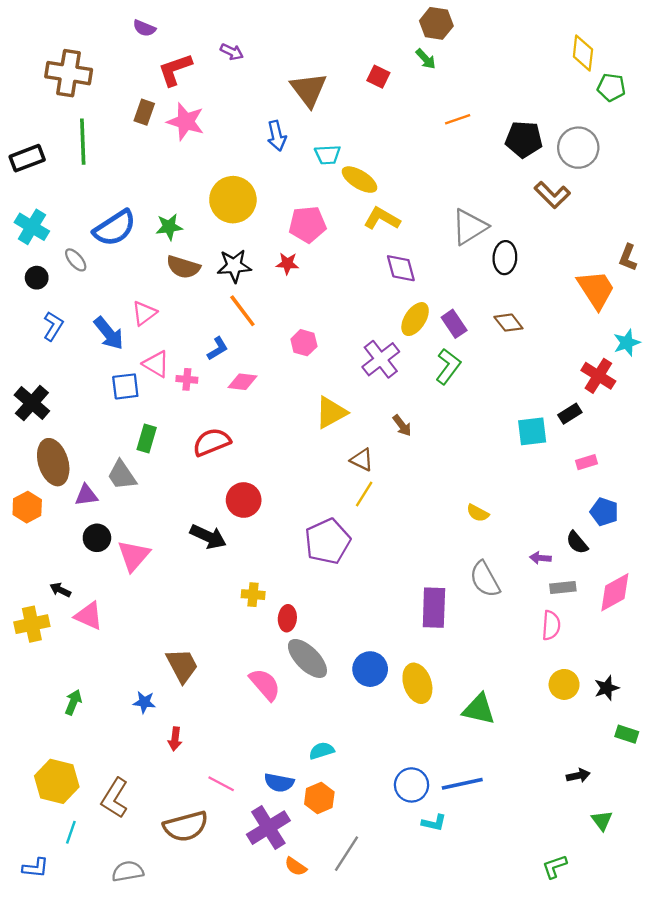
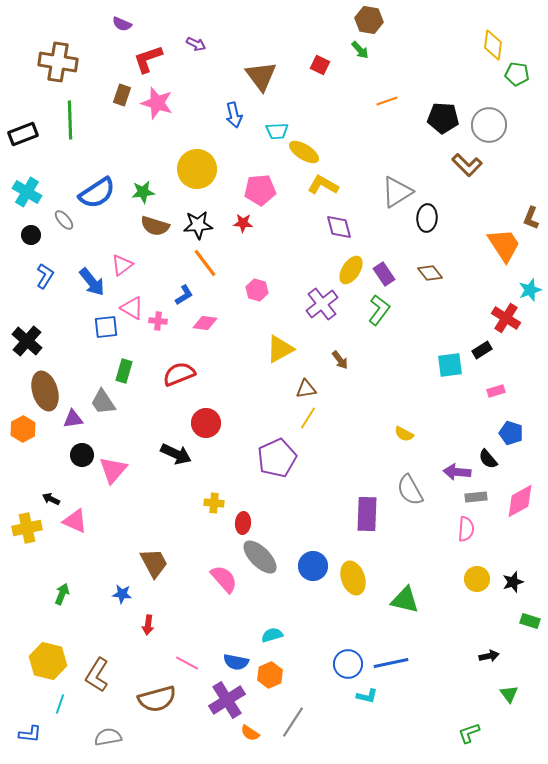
brown triangle: (362, 460) -> (306, 389), turned -35
purple arrow: (540, 558) -> (457, 472), size x1.5

